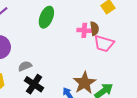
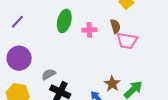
pink cross: (84, 30) -> (89, 30), moved
brown star: (84, 83) -> (112, 84), size x0.7

